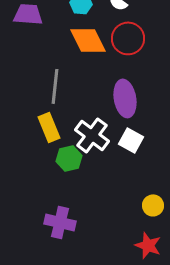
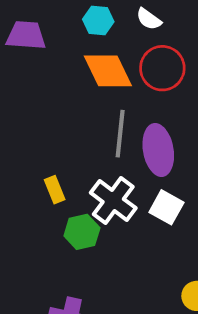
gray line: (55, 86) -> (120, 134), moved
yellow rectangle: (49, 127) -> (55, 190), size x0.7

